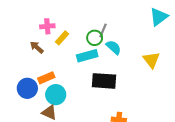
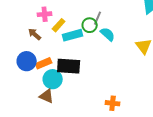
cyan rectangle: (87, 56) -> (73, 35), moved
black rectangle: (104, 81) -> (69, 66), moved
blue circle: (27, 88) -> (27, 61), moved

